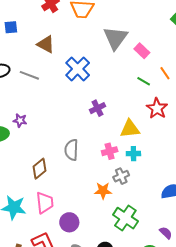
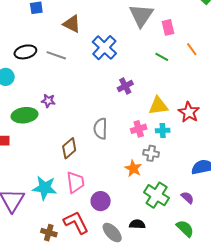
pink rectangle: (142, 51) -> (168, 27), turned 35
green line: (144, 81) -> (162, 57), moved
red star: (157, 108) -> (189, 112), moved
gray cross: (121, 176) -> (151, 153), turned 35
orange star: (103, 191) -> (133, 168), turned 30
purple semicircle: (166, 233) -> (187, 198), moved

